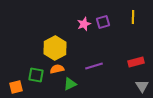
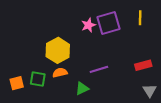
purple square: (103, 22) -> (108, 23), size x1.6
green triangle: (70, 84) -> (82, 88), moved
orange square: (16, 87) -> (17, 83), moved

